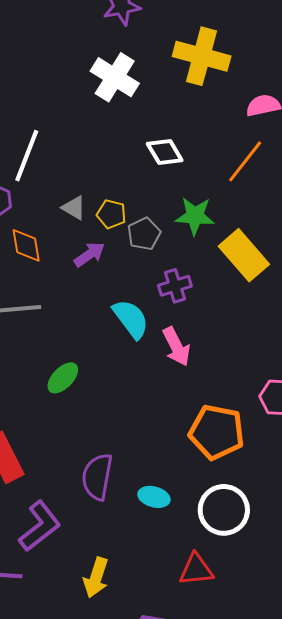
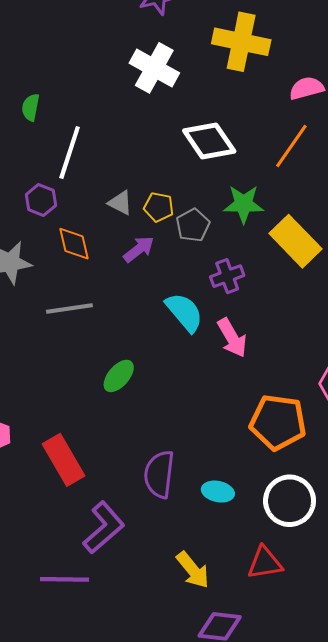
white diamond: (165, 152) -> (209, 141), size x1.4
yellow arrow: (96, 578) -> (193, 570), moved, turned -54

